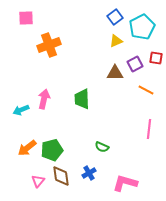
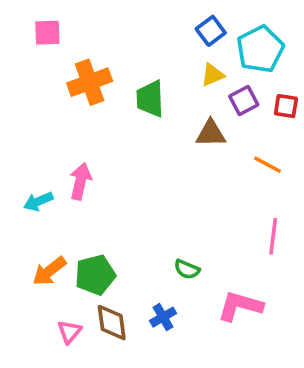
purple square: (135, 64) -> (244, 101), moved
green trapezoid: (82, 99) -> (150, 99), moved
pink L-shape: (125, 183) -> (240, 306), moved

